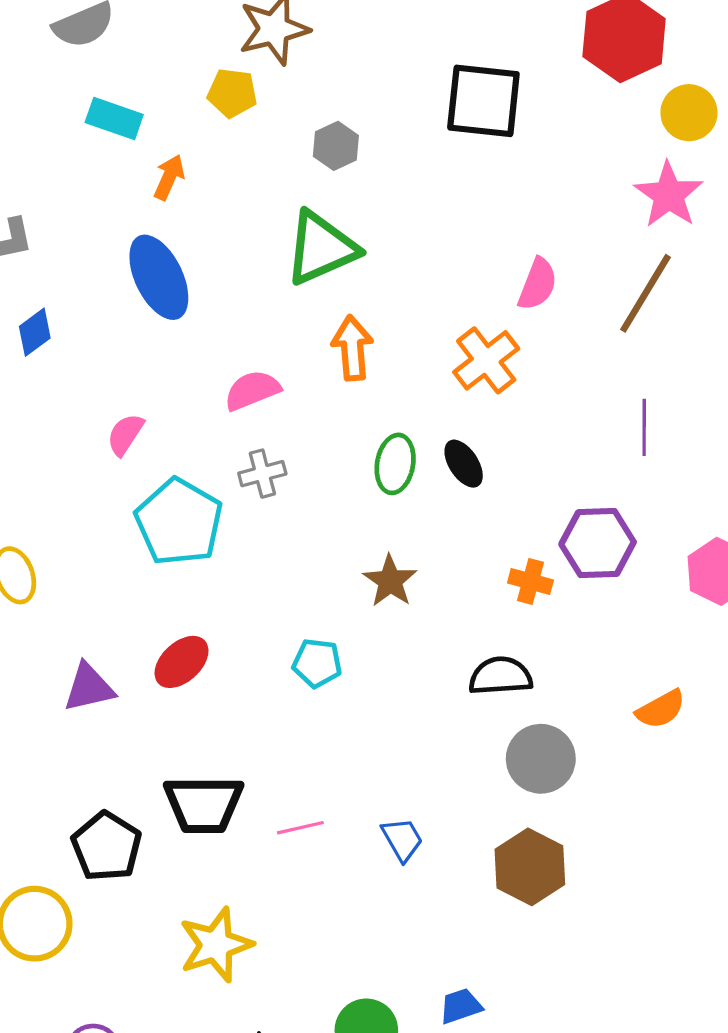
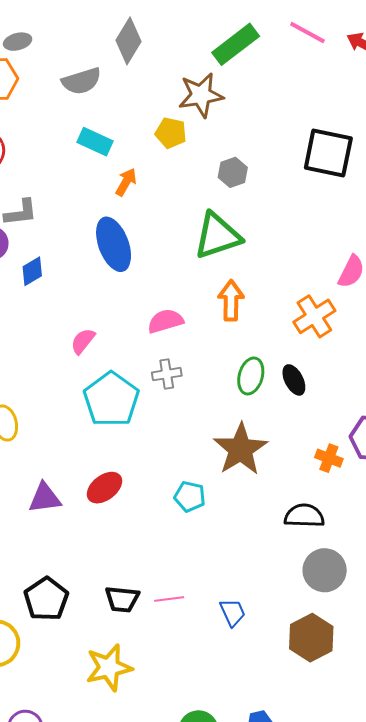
brown star: (390, 581) -> (241, 449), size x1.6
black trapezoid: (204, 804) -> (122, 599), moved, size x0.7

